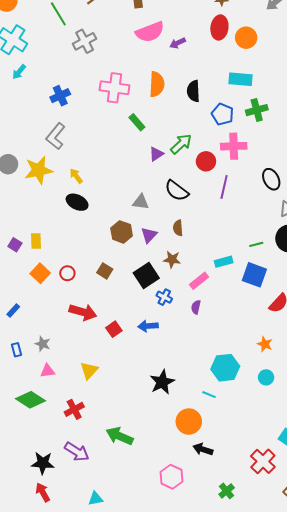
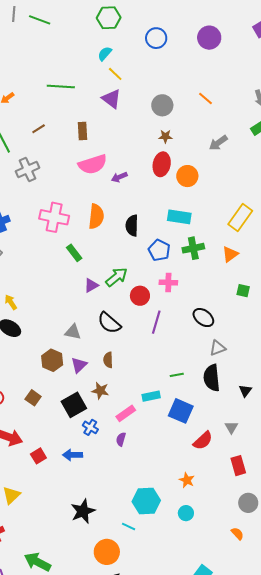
pink cross: (234, 146) -> (168, 283), size x0.7
black ellipse: (271, 179) -> (203, 318), turned -30
green line: (256, 244) -> (177, 375), moved

